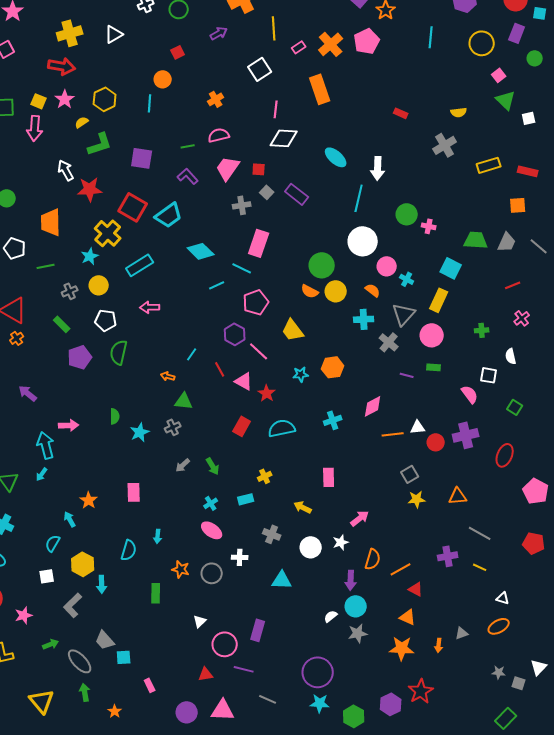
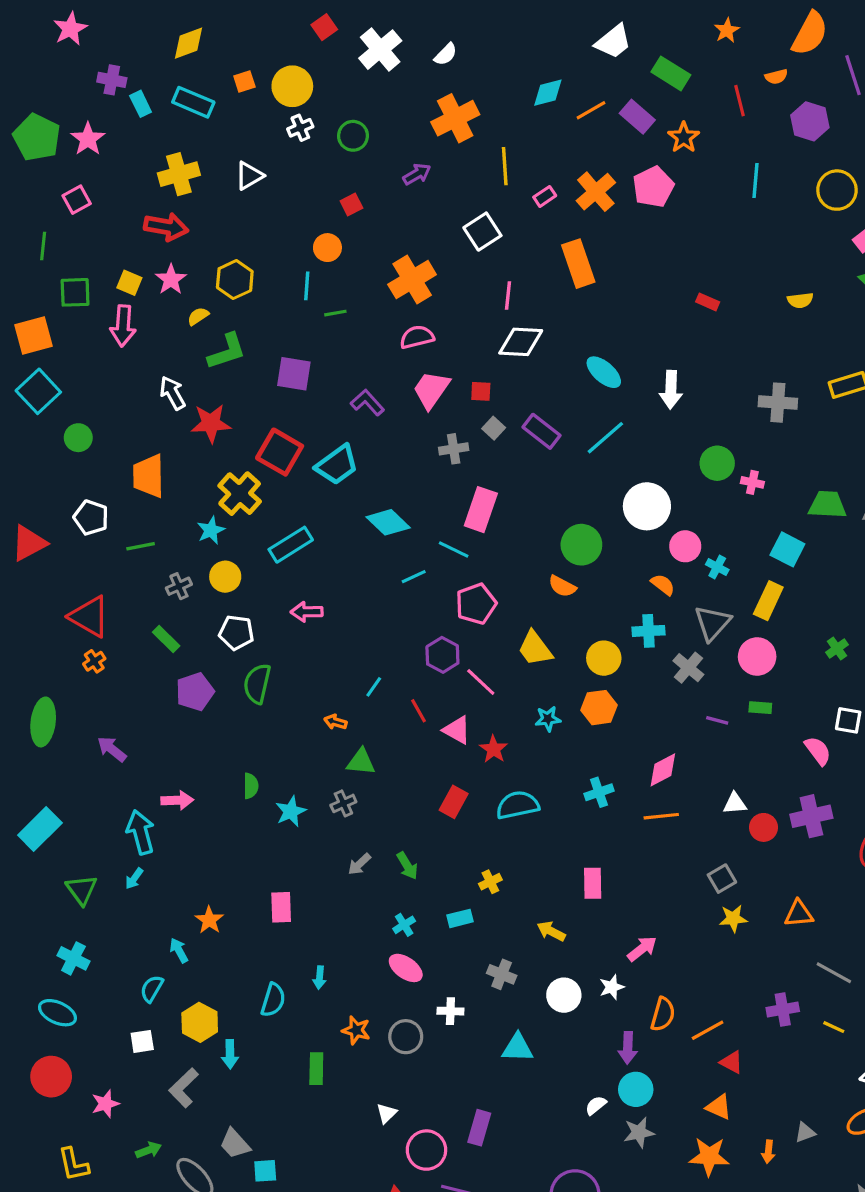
orange cross: (216, 99) -> (412, 280), size x1.8
gray cross: (445, 145) -> (778, 403), moved, turned 35
green line: (188, 146) -> (335, 313), moved
cyan line: (359, 198) -> (605, 438), moved, turned 36
yellow circle: (336, 291) -> (604, 658), moved
green cross: (482, 330) -> (837, 649), turned -32
orange line: (393, 434) -> (661, 816), moved

